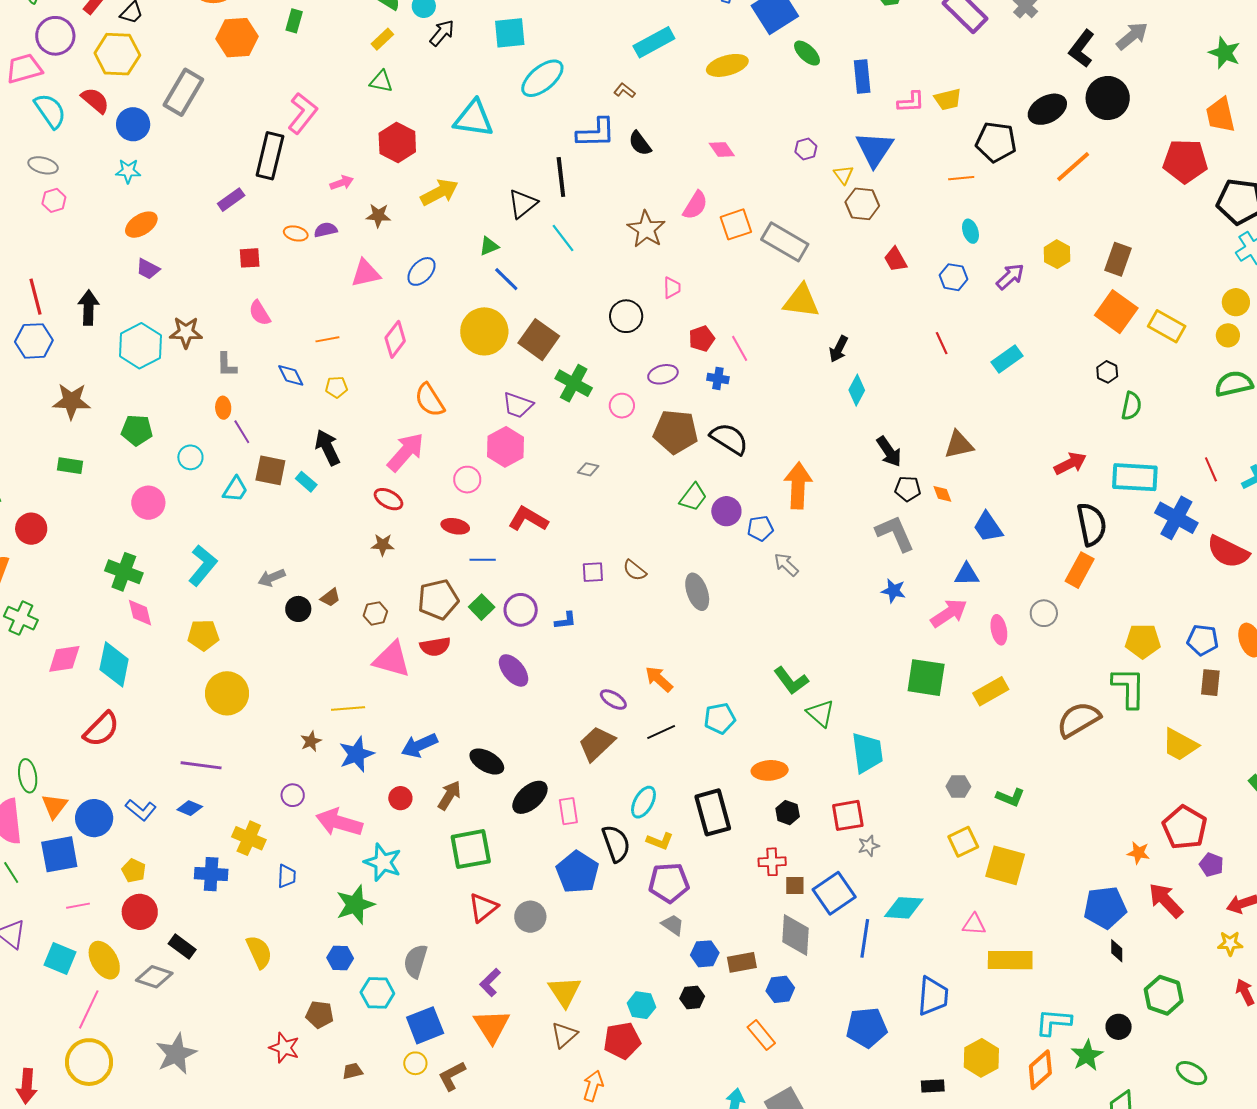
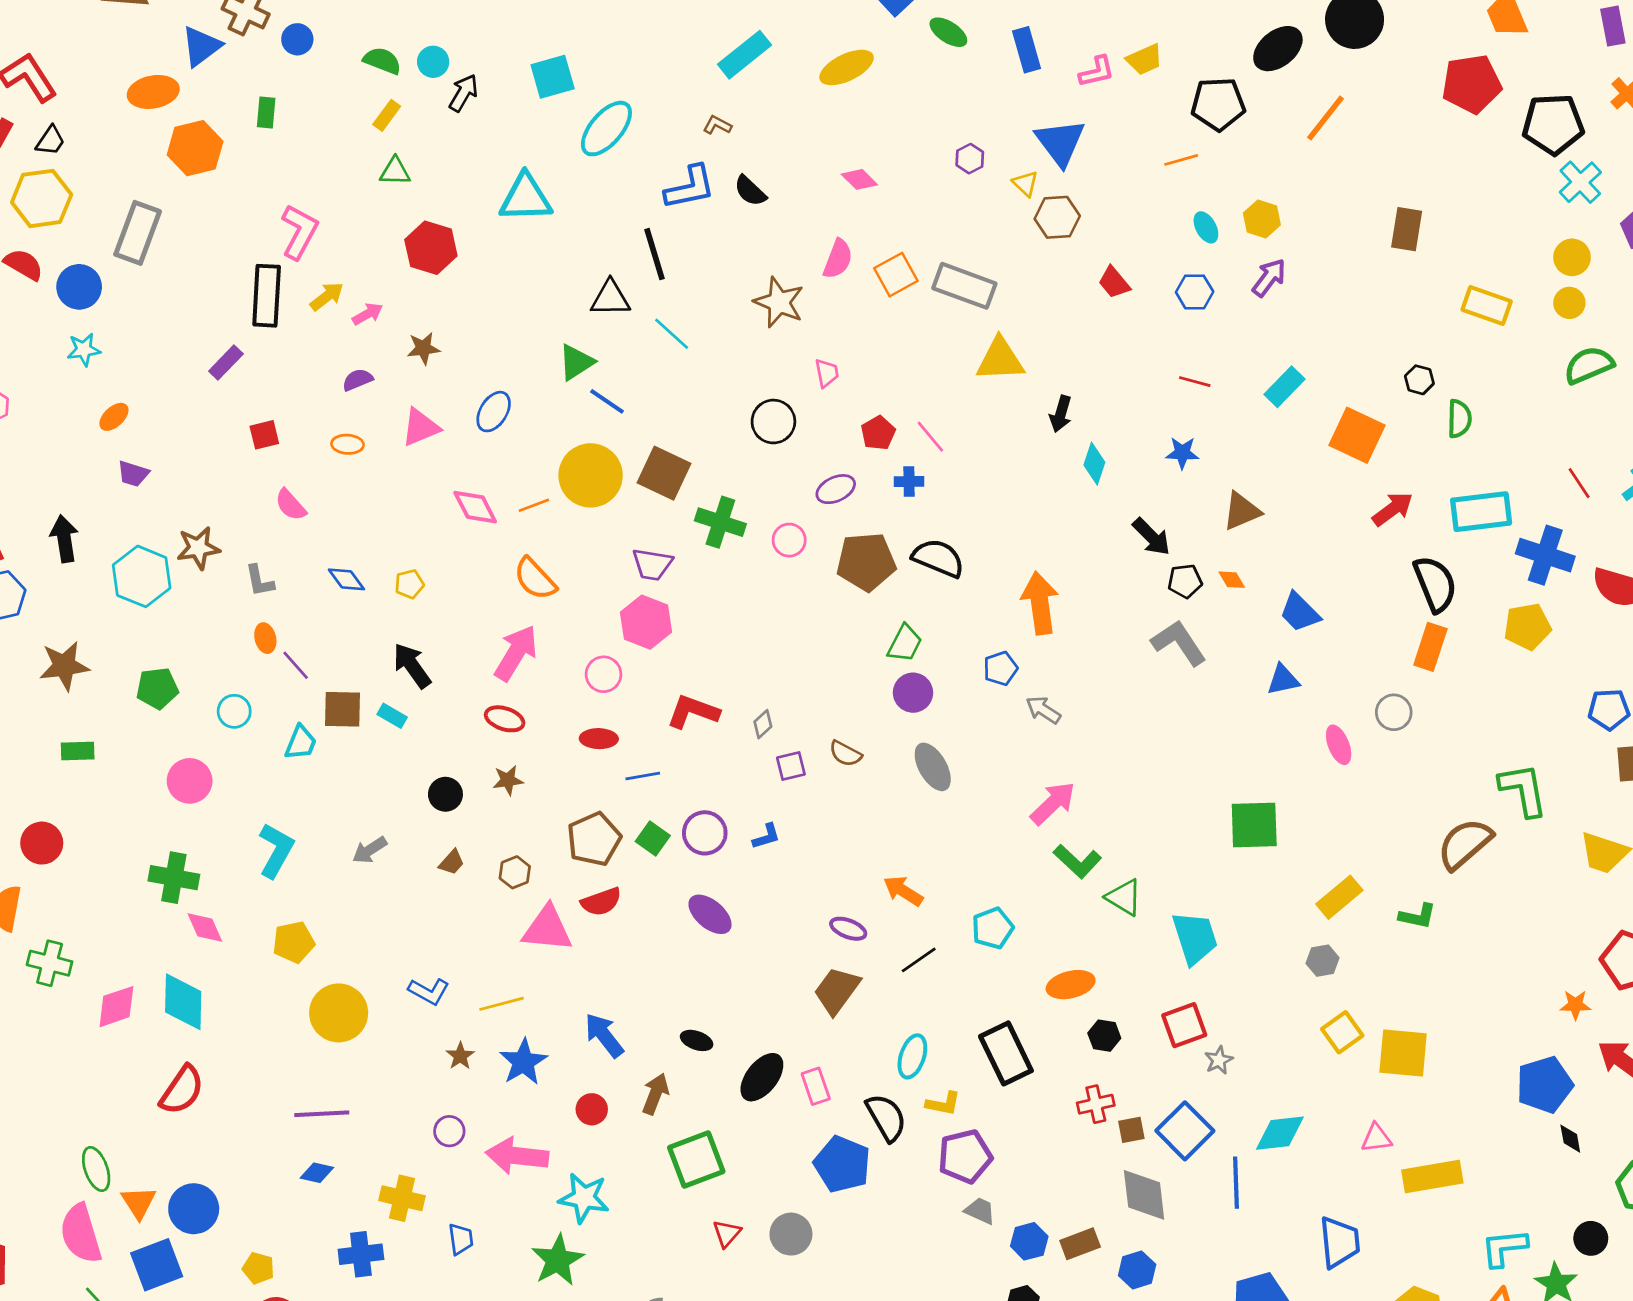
yellow arrow: (439, 192) -> (327, 296), moved, size x0.7
black triangle: (523, 204) -> (610, 298), turned 48
orange ellipse: (141, 225) -> (114, 417), size x0.7
orange ellipse: (296, 233) -> (348, 444), moved
green triangle: (489, 246) -> (576, 362), size x1.4
yellow hexagon: (1057, 254) -> (1262, 219), moved
orange square: (1116, 312) -> (1357, 435), moved
orange line: (327, 339) -> (534, 505), moved
pink diamond: (395, 339) -> (475, 507), turned -54
red line: (942, 343) -> (1195, 382), turned -40
gray diamond: (588, 469) -> (763, 724), moved, turned -45
purple circle: (726, 511) -> (913, 693), moved
blue star: (893, 591) -> (1182, 453), moved
black circle: (298, 609) -> (445, 794), moved
pink arrow: (949, 613) -> (1053, 803), moved
yellow pentagon: (1143, 641) -> (1527, 627), moved
yellow rectangle: (991, 691) -> (1339, 897), moved
blue arrow: (419, 745) -> (604, 1035), turned 87
black ellipse: (487, 762) -> (697, 1040), size x0.7
green L-shape: (1010, 797) -> (1418, 916), moved
blue L-shape: (141, 810) -> (429, 991), moved
red triangle: (483, 908) -> (727, 1233), size x0.7

